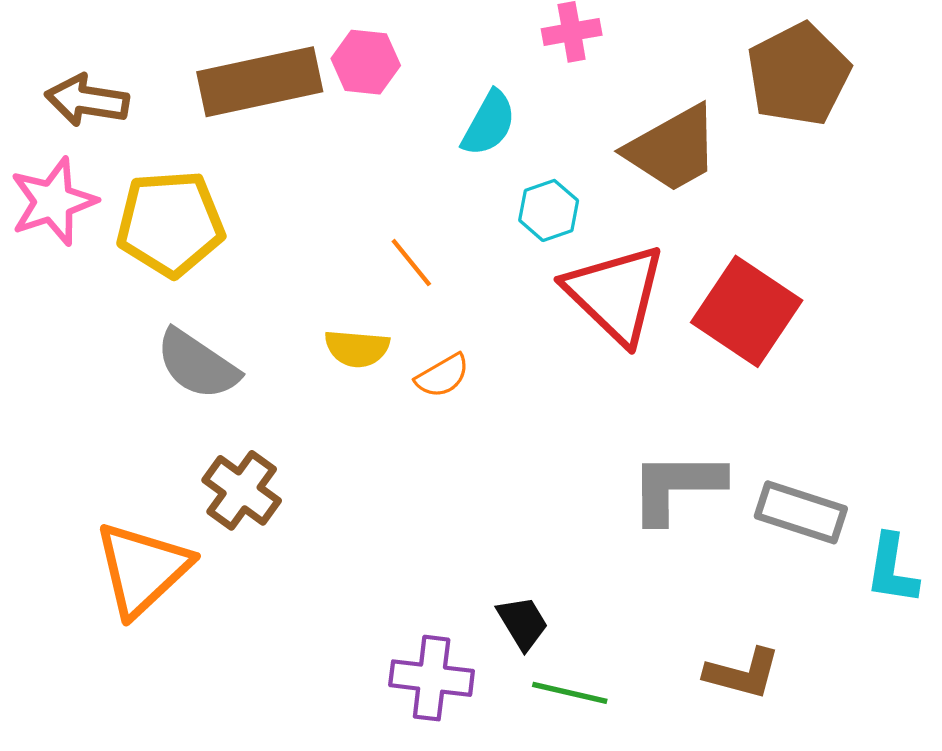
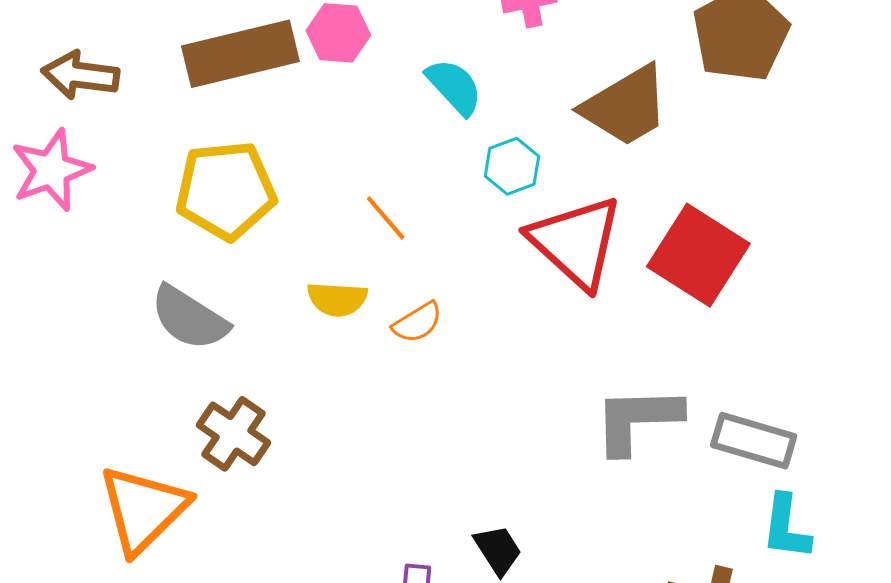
cyan semicircle: (489, 123) -> (454, 87), turned -70
yellow pentagon: (170, 223) -> (226, 190), moved
cyan L-shape: (892, 569) -> (786, 527), moved

